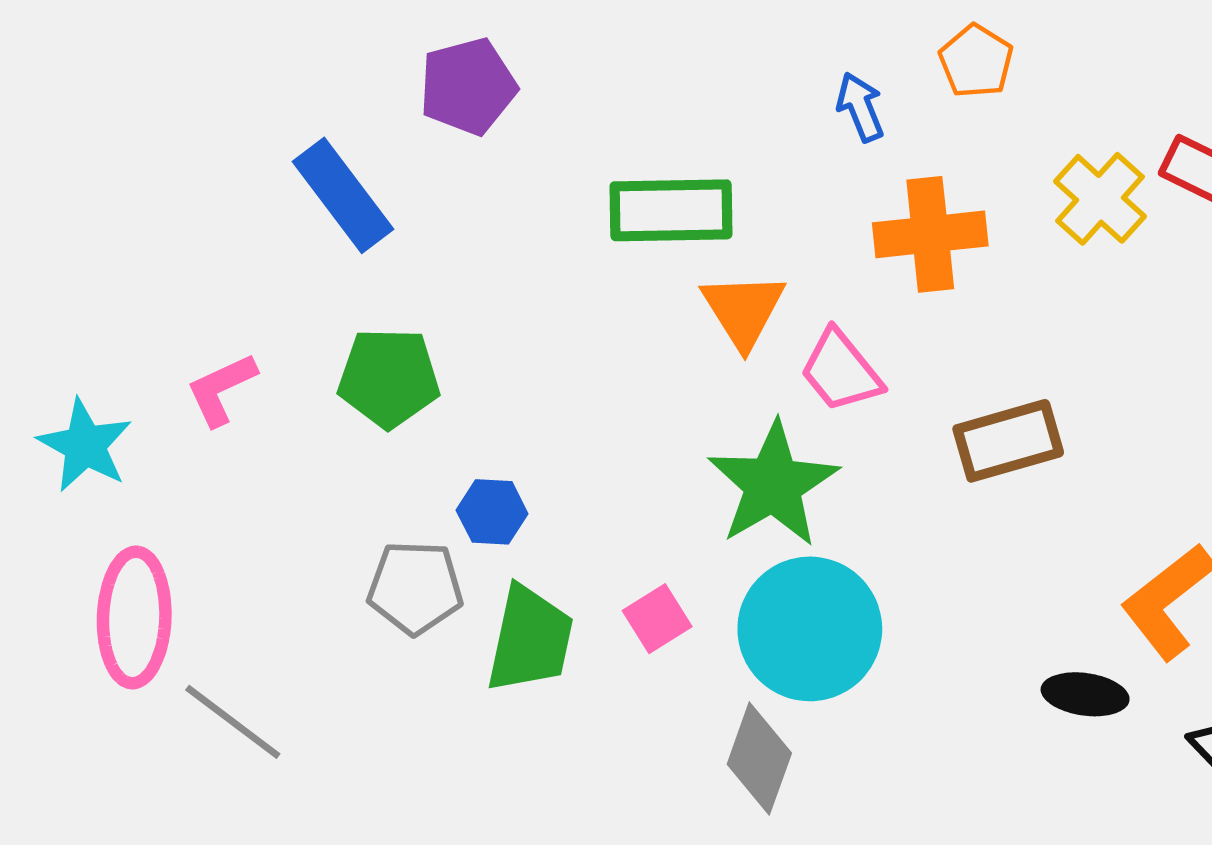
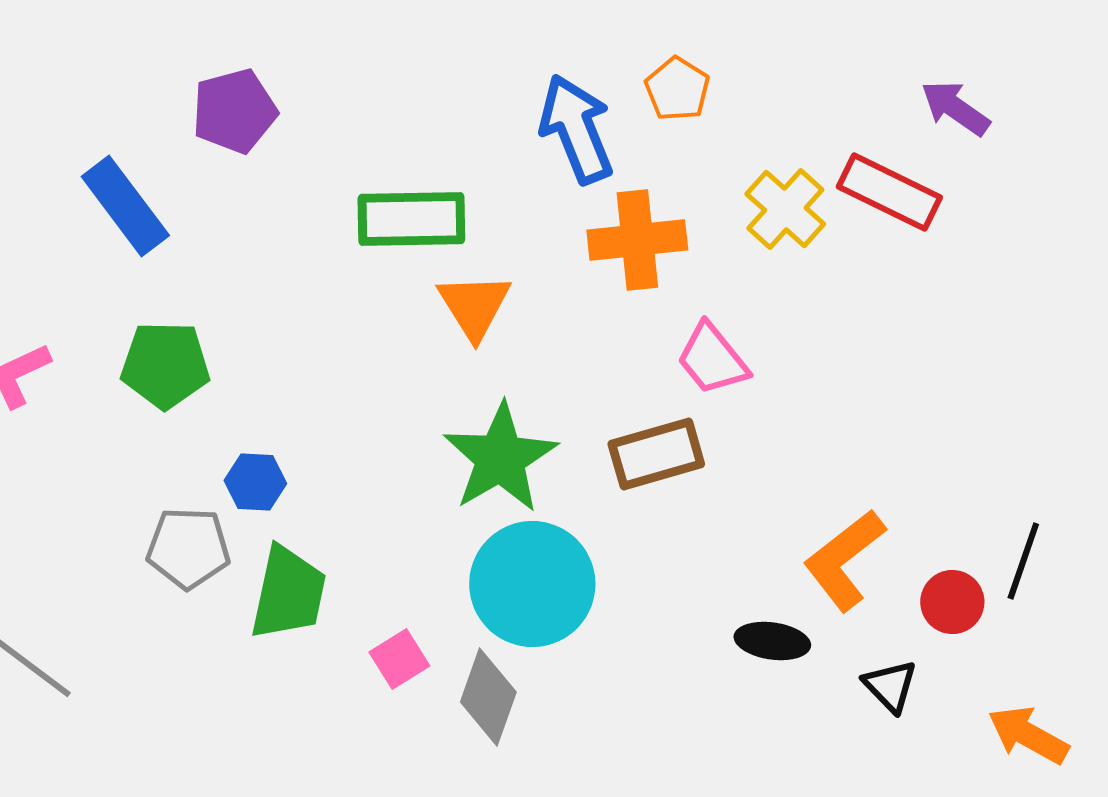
blue arrow: (860, 107) -> (576, 129), size x1.8
pink trapezoid: (841, 371) -> (712, 359), moved
brown rectangle: (1008, 441) -> (656, 454), moved
pink square: (657, 619) -> (399, 659), moved

